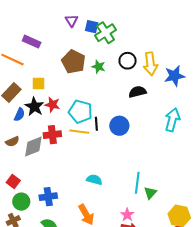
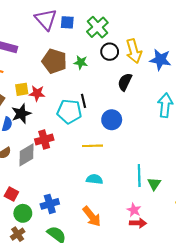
purple triangle: (72, 21) -> (46, 19), size x1.6
green cross: (106, 33) -> (97, 27), moved
blue star: (174, 76) -> (160, 60), turned 30
black semicircle: (137, 92) -> (125, 82), turned -42
red star: (52, 105) -> (37, 93), moved
black star: (34, 107) -> (21, 114), turned 30
black line: (96, 124) -> (84, 101), moved
yellow line: (79, 132) -> (92, 146), moved

